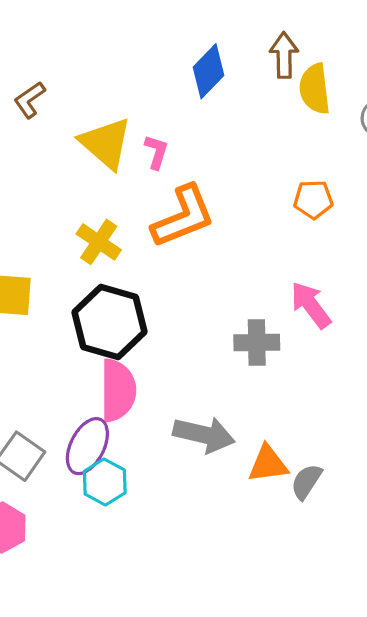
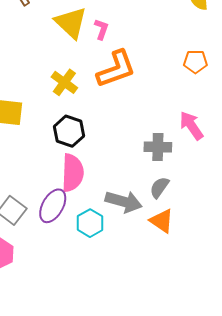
black hexagon: (110, 322) -> (69, 131), size x0.7
orange triangle: (268, 464) -> (162, 221), turned 40
cyan hexagon: (105, 482) -> (90, 223), moved
gray semicircle: (306, 482) -> (159, 187), moved

